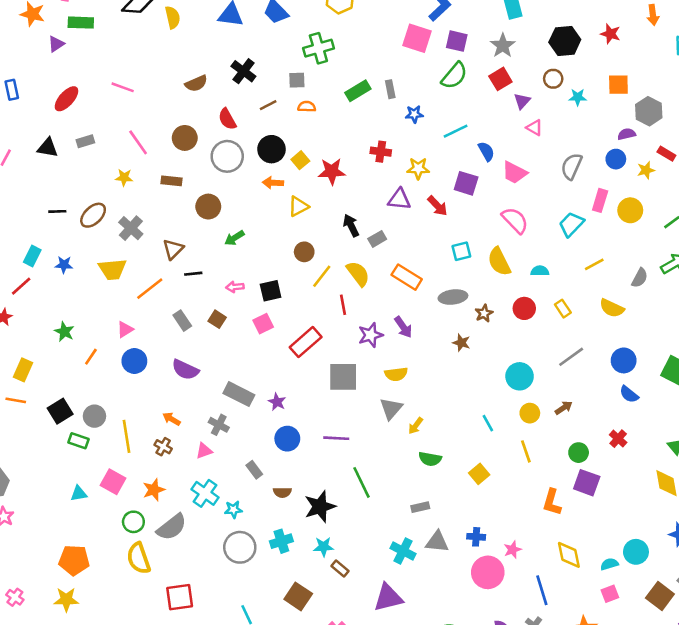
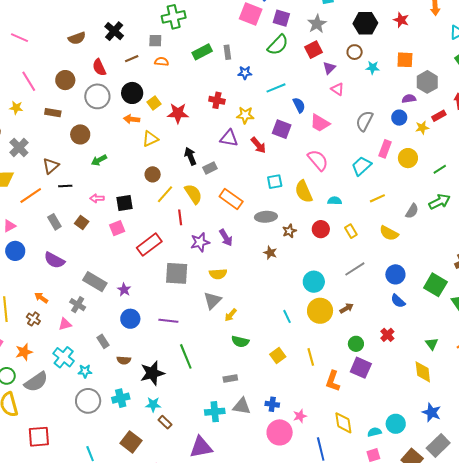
red rectangle: (666, 154) -> (439, 116), turned -64
yellow circle: (530, 413) -> (320, 311), size x1.6
yellow line: (526, 451) -> (311, 357), moved
cyan cross: (403, 551) -> (215, 412), turned -36

